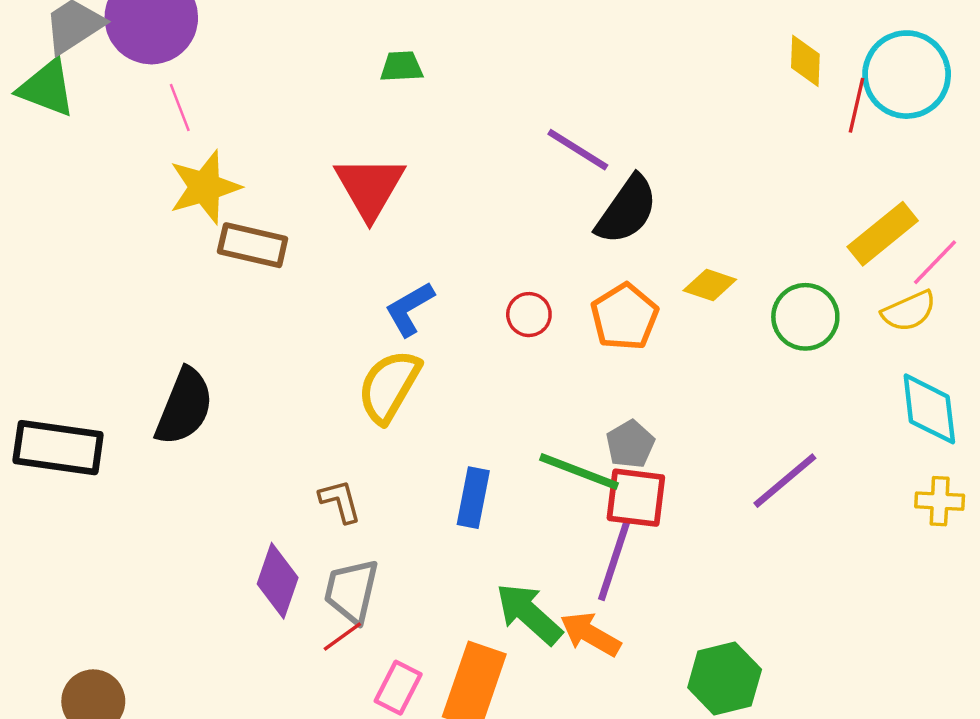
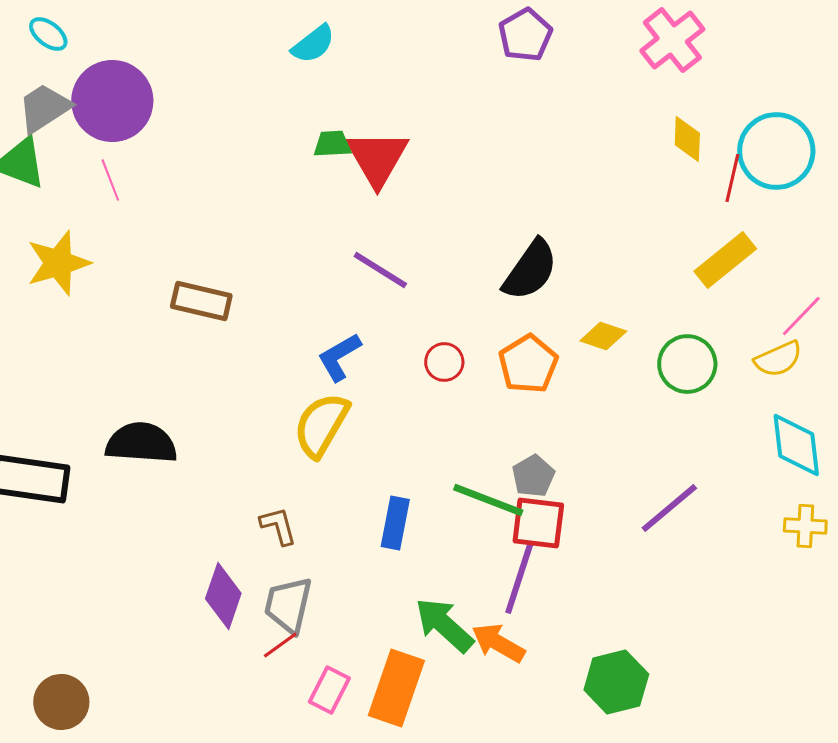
pink line: (180, 108) -> (110, 180), moved
purple line: (578, 150) -> (380, 270), moved
yellow star: (205, 187) -> (58, 263), moved
red triangle: (370, 187) -> (377, 158), moved
yellow rectangle: (883, 234) -> (725, 260), moved
black semicircle: (184, 407) -> (141, 443), turned -108

